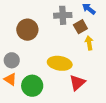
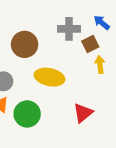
yellow ellipse: (60, 63) -> (50, 77), moved

